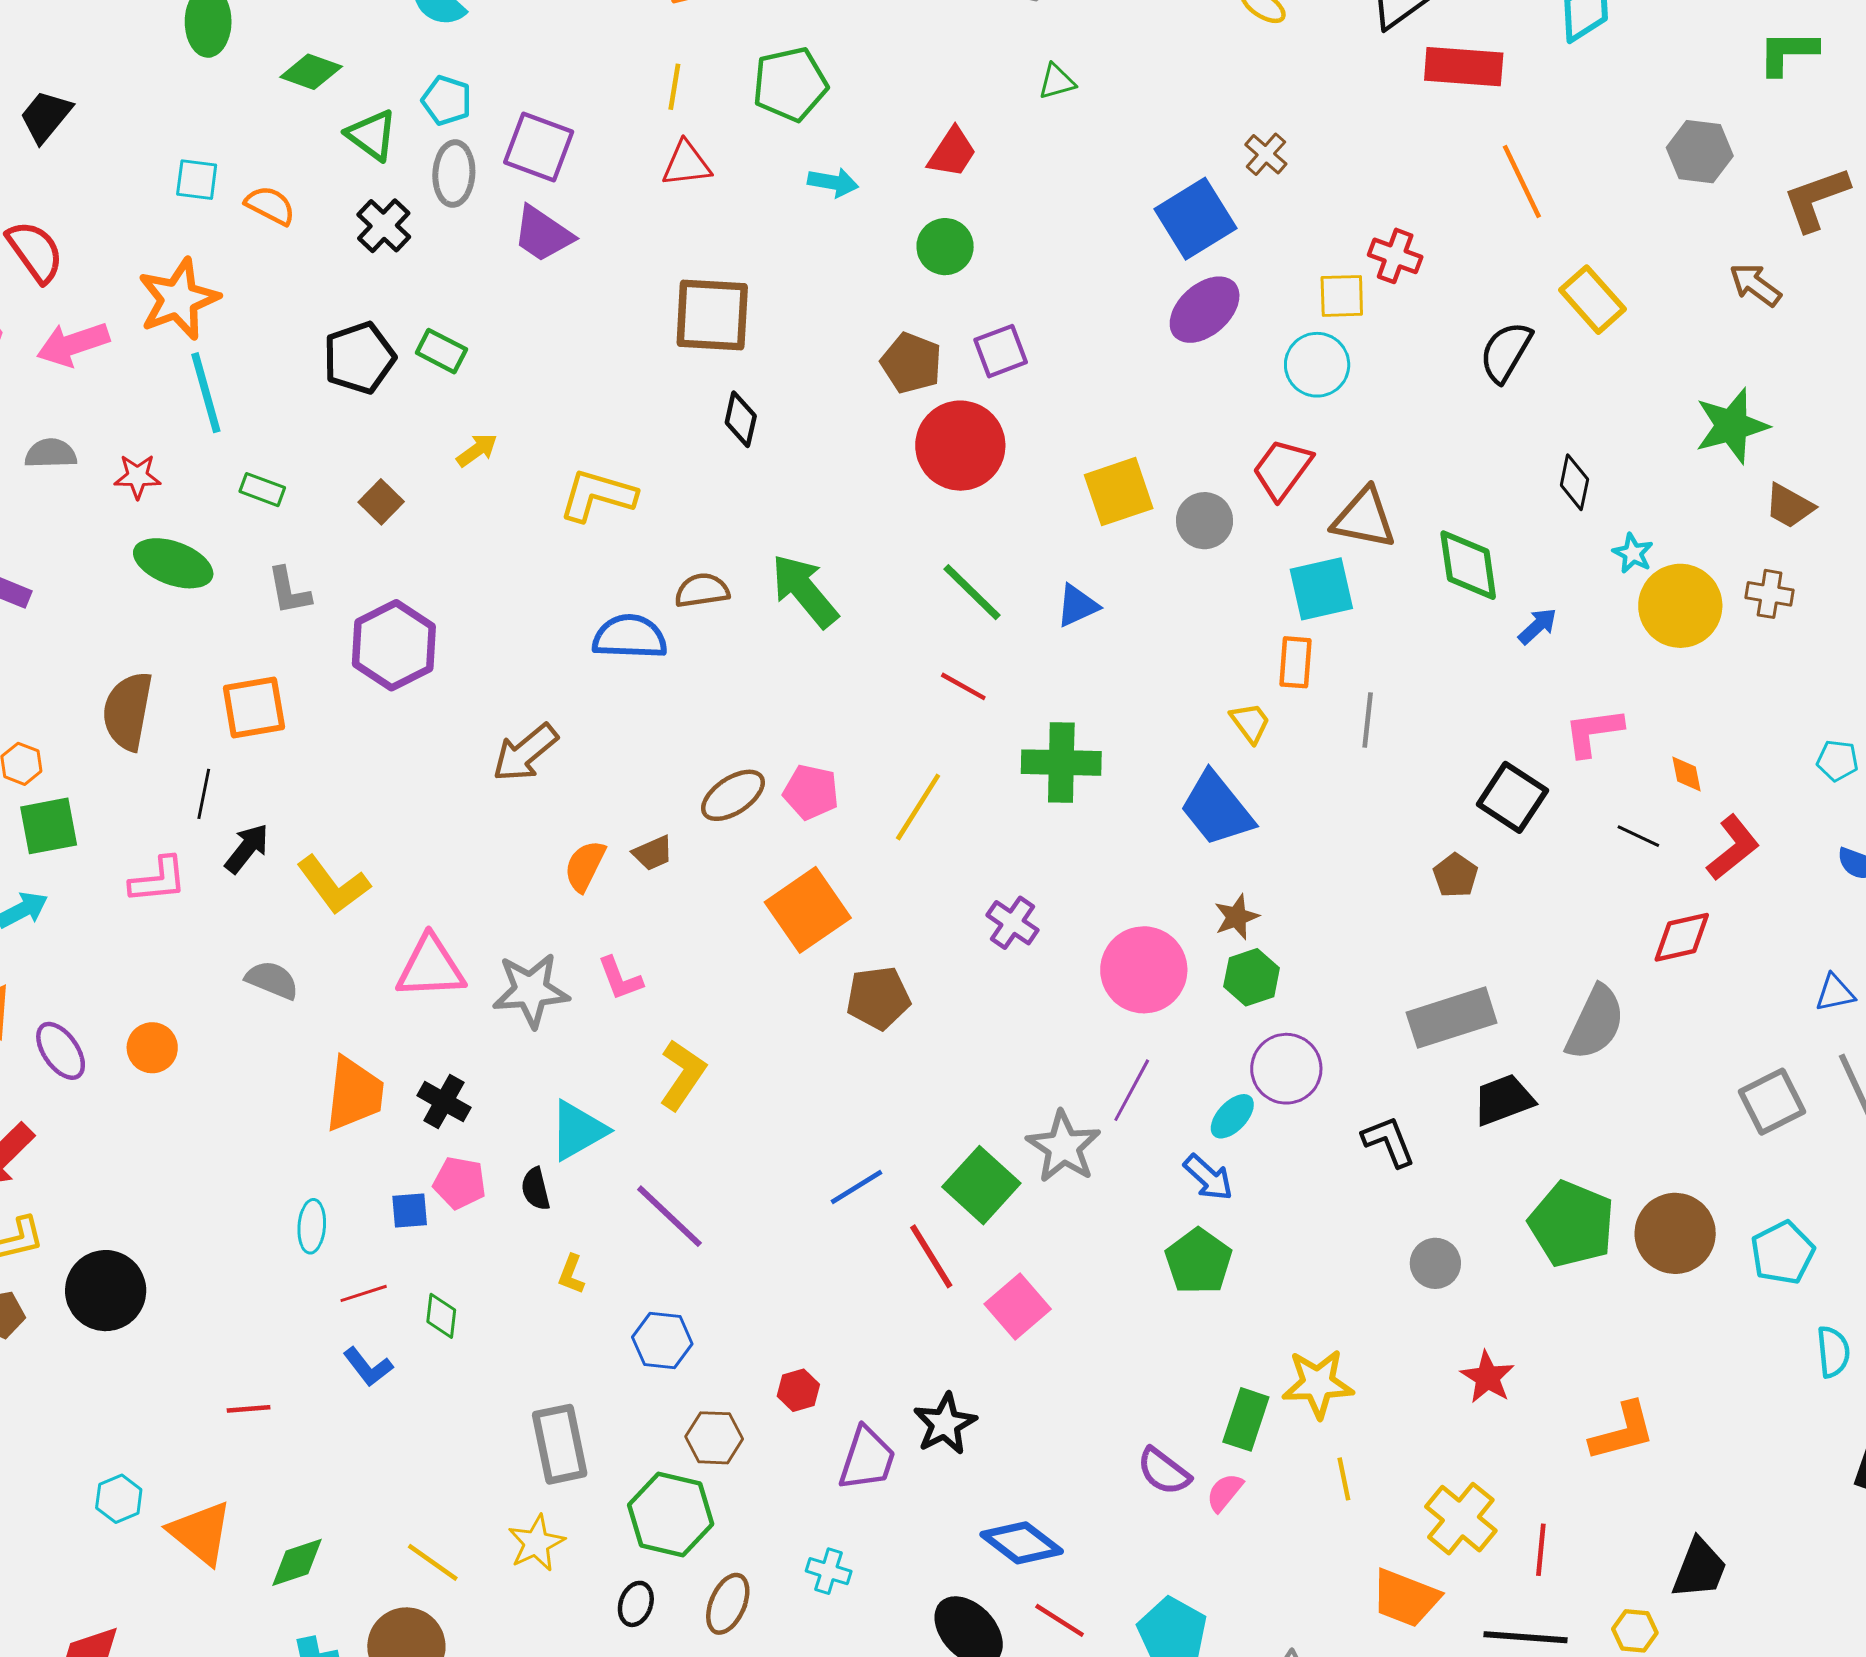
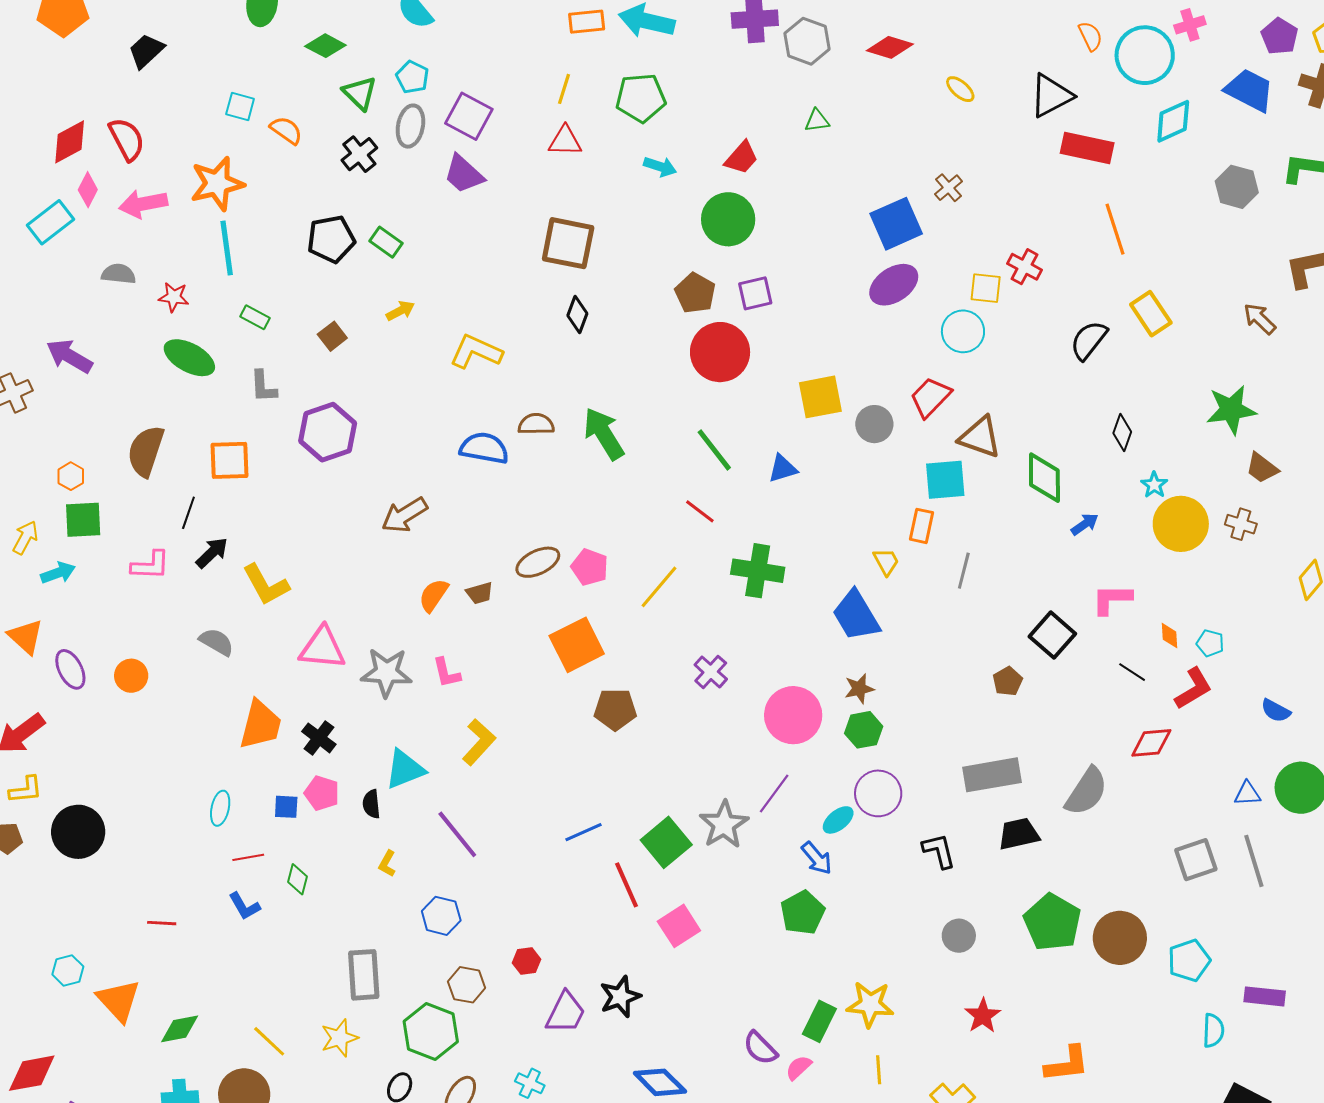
gray hexagon: (1700, 152) -> (1237, 187), moved
green circle: (945, 247) -> (728, 219), size x1.4
cyan pentagon: (1837, 760) -> (1210, 643), moved

